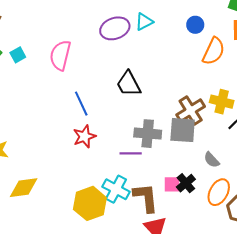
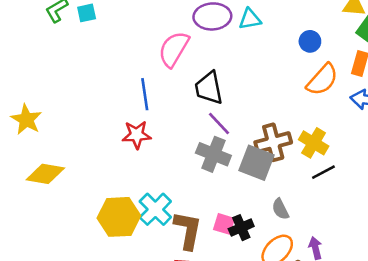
pink semicircle: (60, 55) -> (174, 49), moved
purple line: (131, 153) -> (219, 123), moved, turned 30

